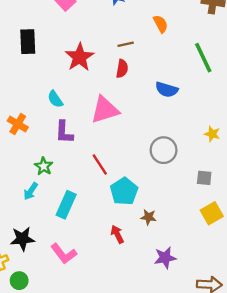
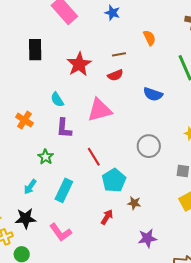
red semicircle: (122, 69) -> (115, 75), turned 56
cyan arrow: (31, 191) -> (30, 187), moved
red arrow: (117, 234) -> (107, 217), turned 56

